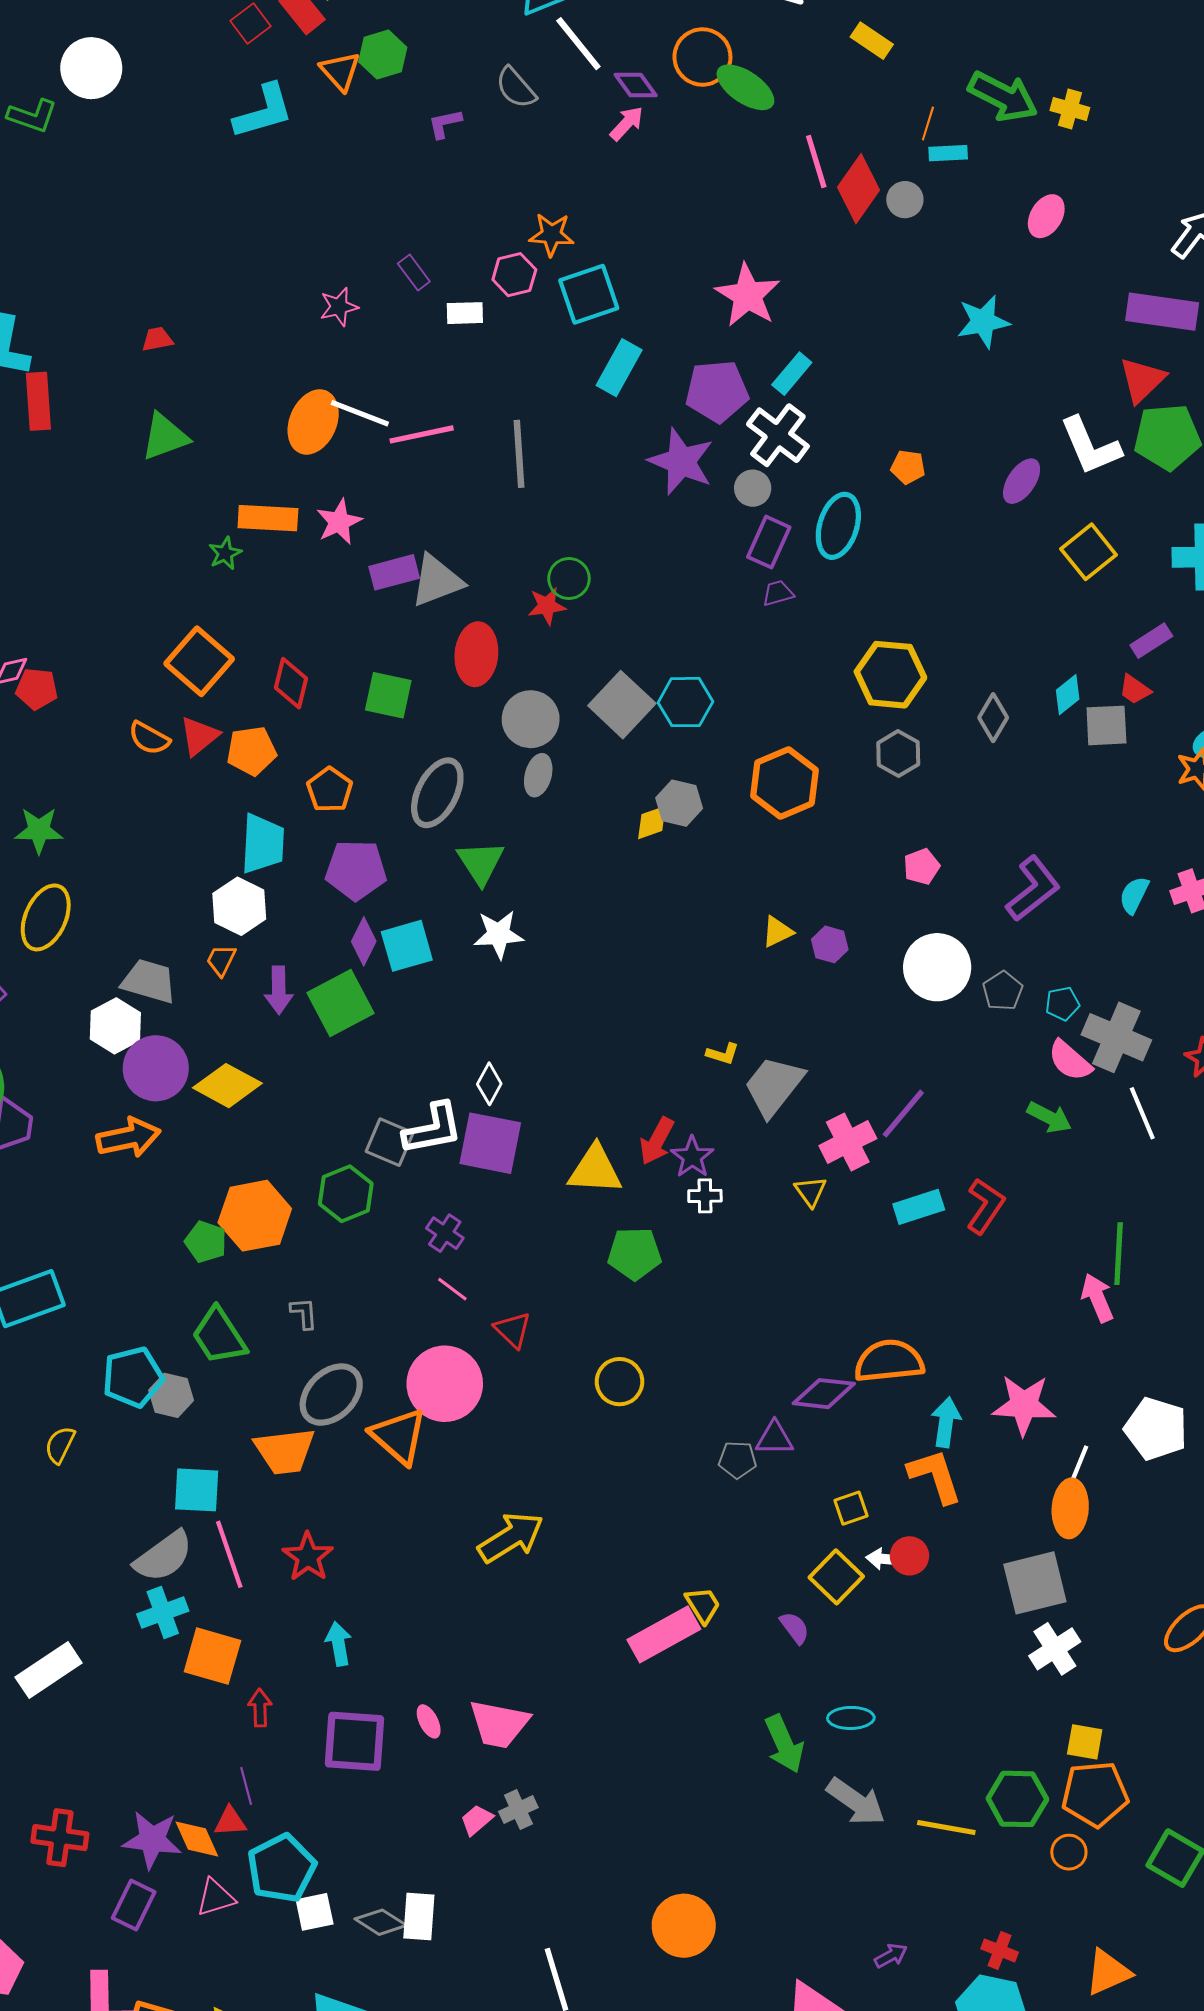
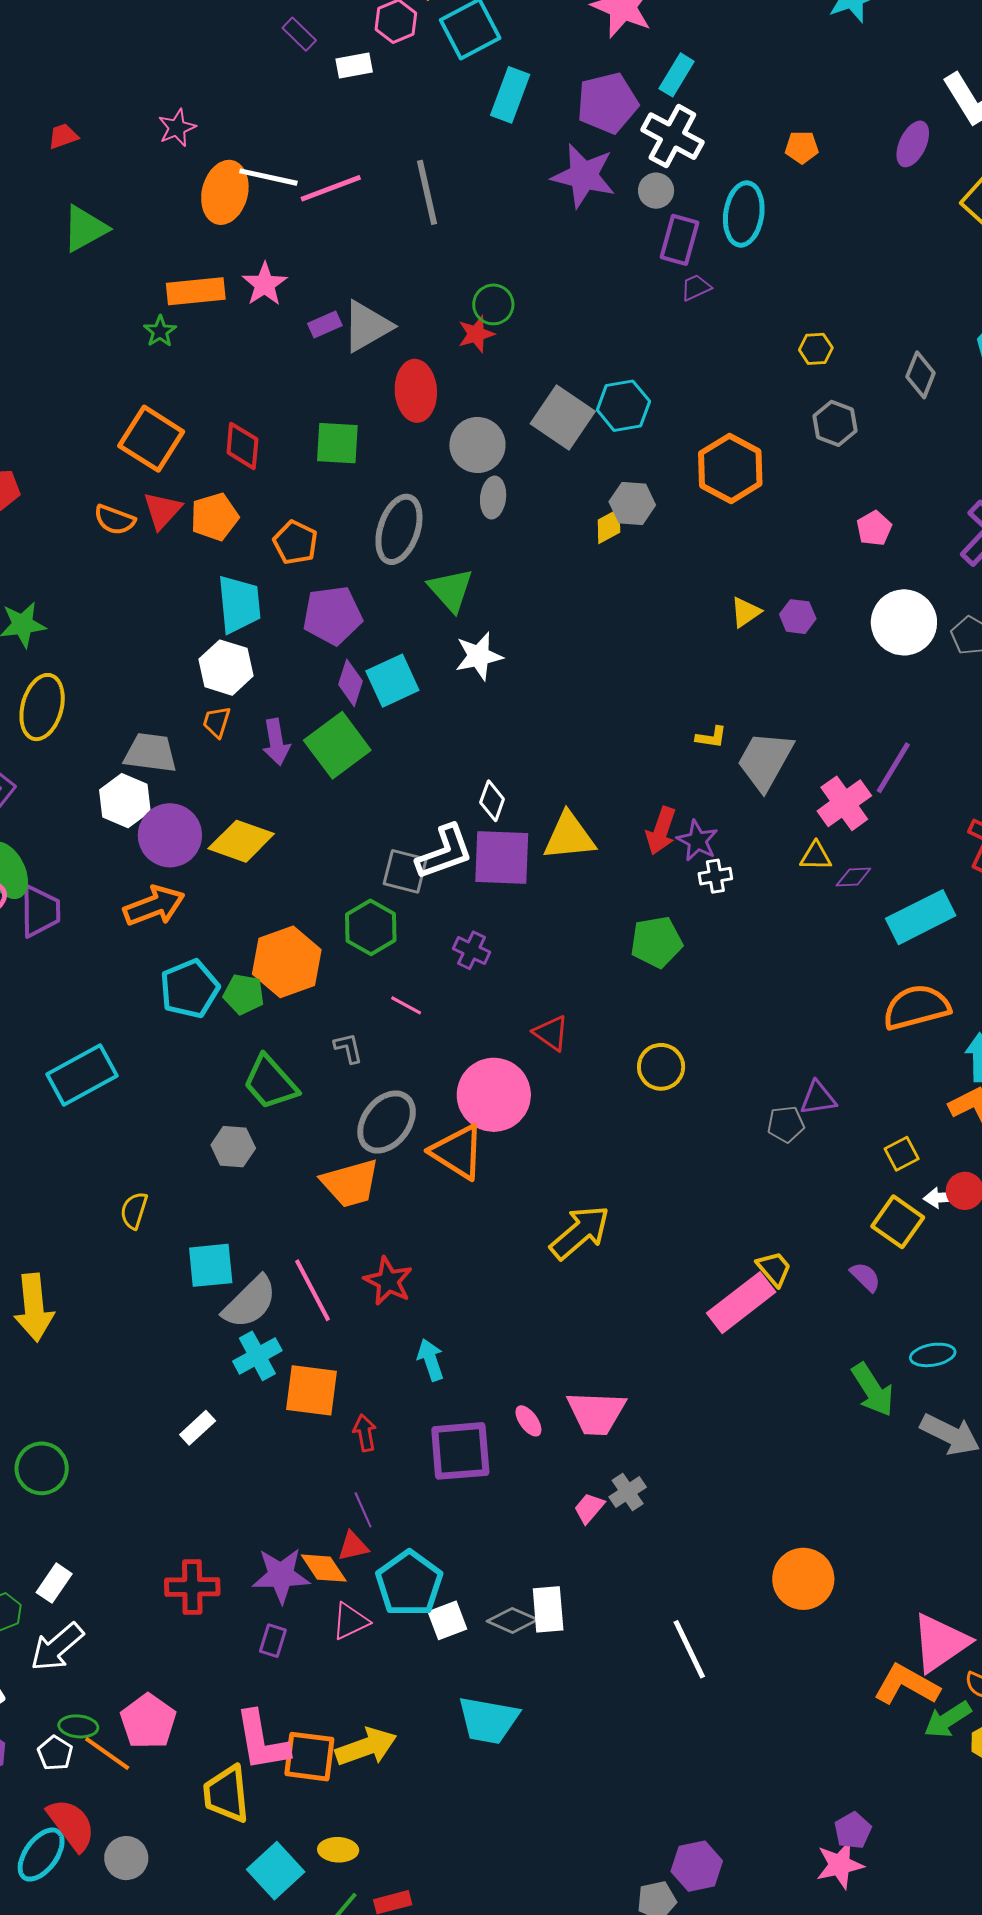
pink star: (339, 307) -> (177, 128), moved
purple rectangle: (394, 572) -> (325, 324), size x0.7
yellow hexagon: (890, 675) -> (816, 349), size x0.5
yellow triangle: (595, 1170) -> (569, 836), moved
yellow triangle: (810, 1191) -> (816, 856), turned -44
cyan rectangle: (919, 1207) -> (921, 917), moved, size x1.4
pink line: (452, 1289) -> (406, 1005), moved
cyan pentagon: (133, 1377) -> (189, 989), moved
purple diamond: (824, 1394) -> (853, 877), moved, size x0.6
cyan square: (197, 1490) -> (211, 1265), moved
white rectangle: (49, 1670) -> (198, 1428), moved, size x0.6
purple rectangle: (134, 1905) -> (273, 1641), size x0.7

